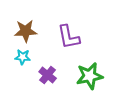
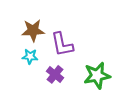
purple L-shape: (69, 37) -> (62, 44), moved

